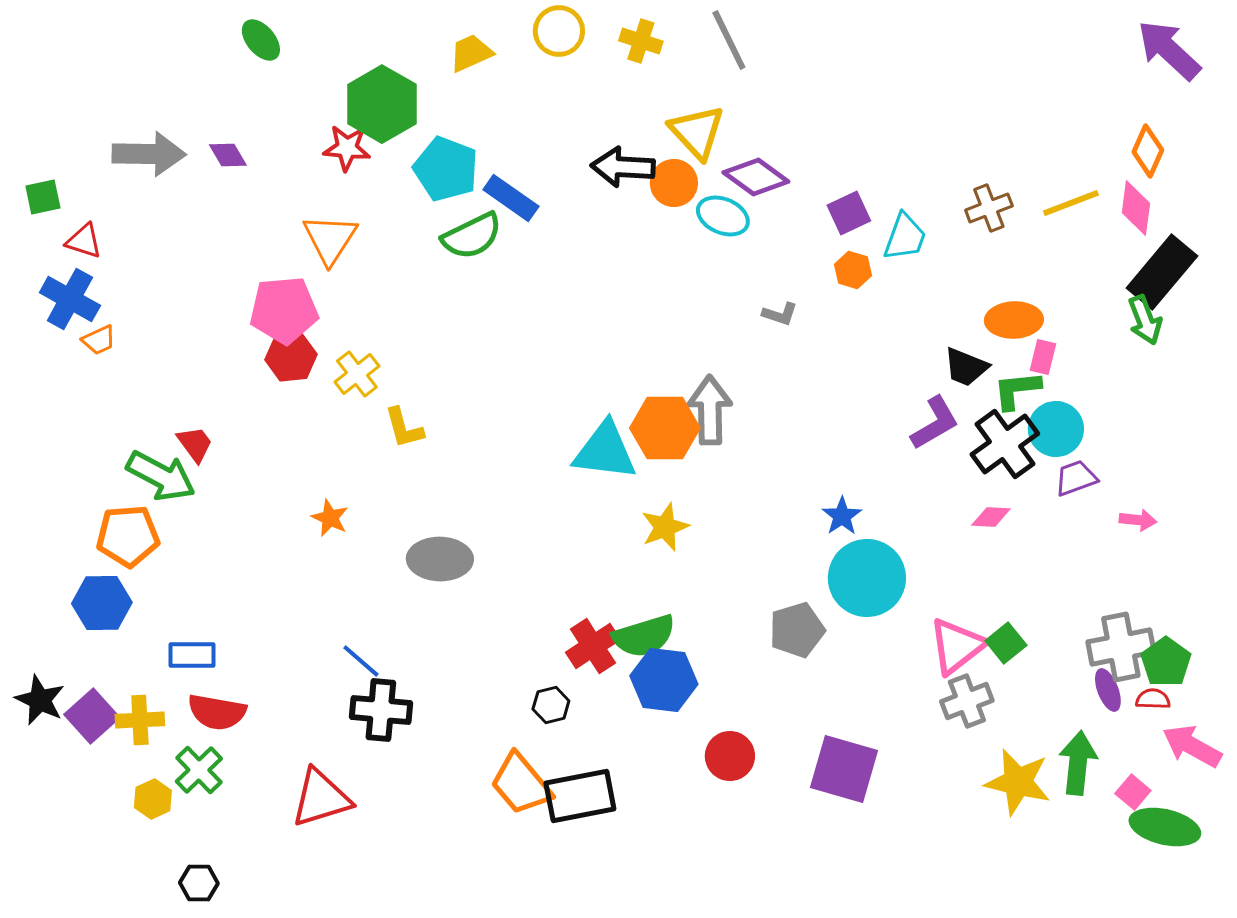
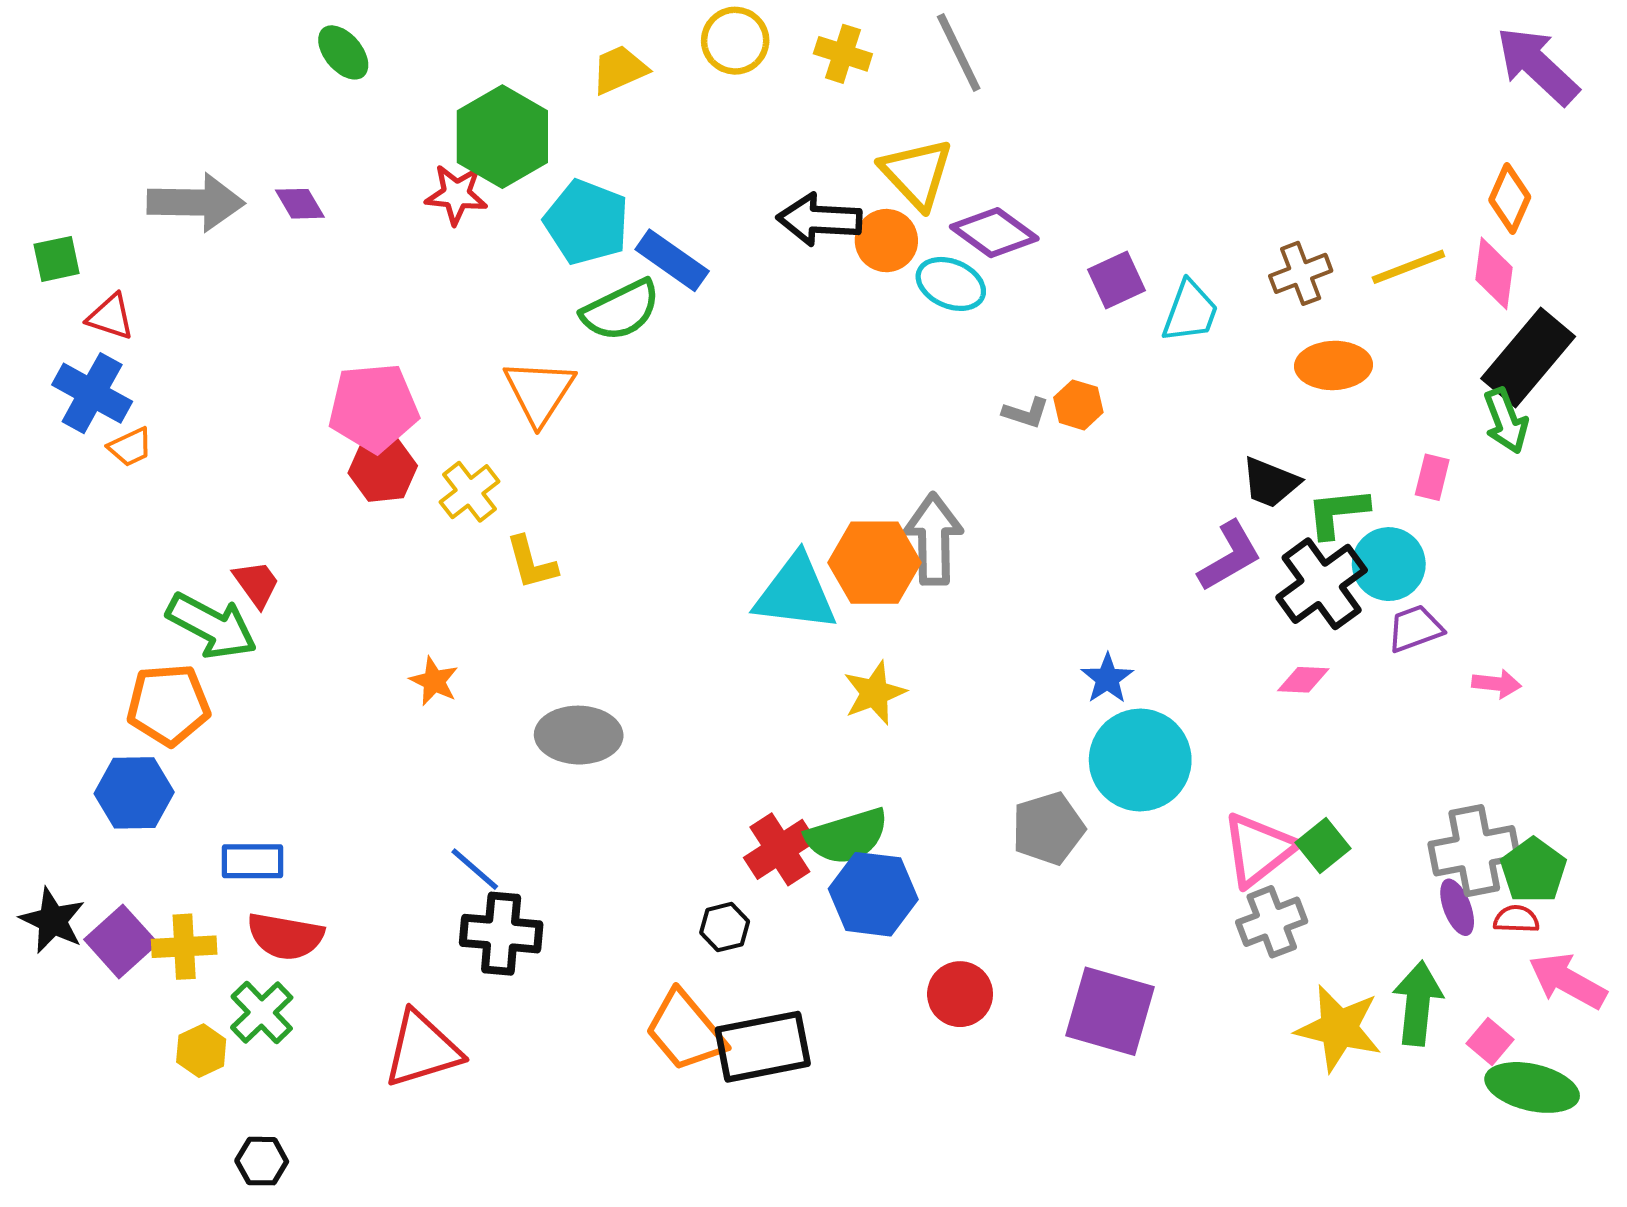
orange triangle: (330, 239) -> (539, 392), moved
orange hexagon: (853, 270) -> (1078, 405), moved
orange ellipse: (1014, 320) -> (1334, 365), moved
pink rectangle: (1043, 357) -> (1432, 477), moved

